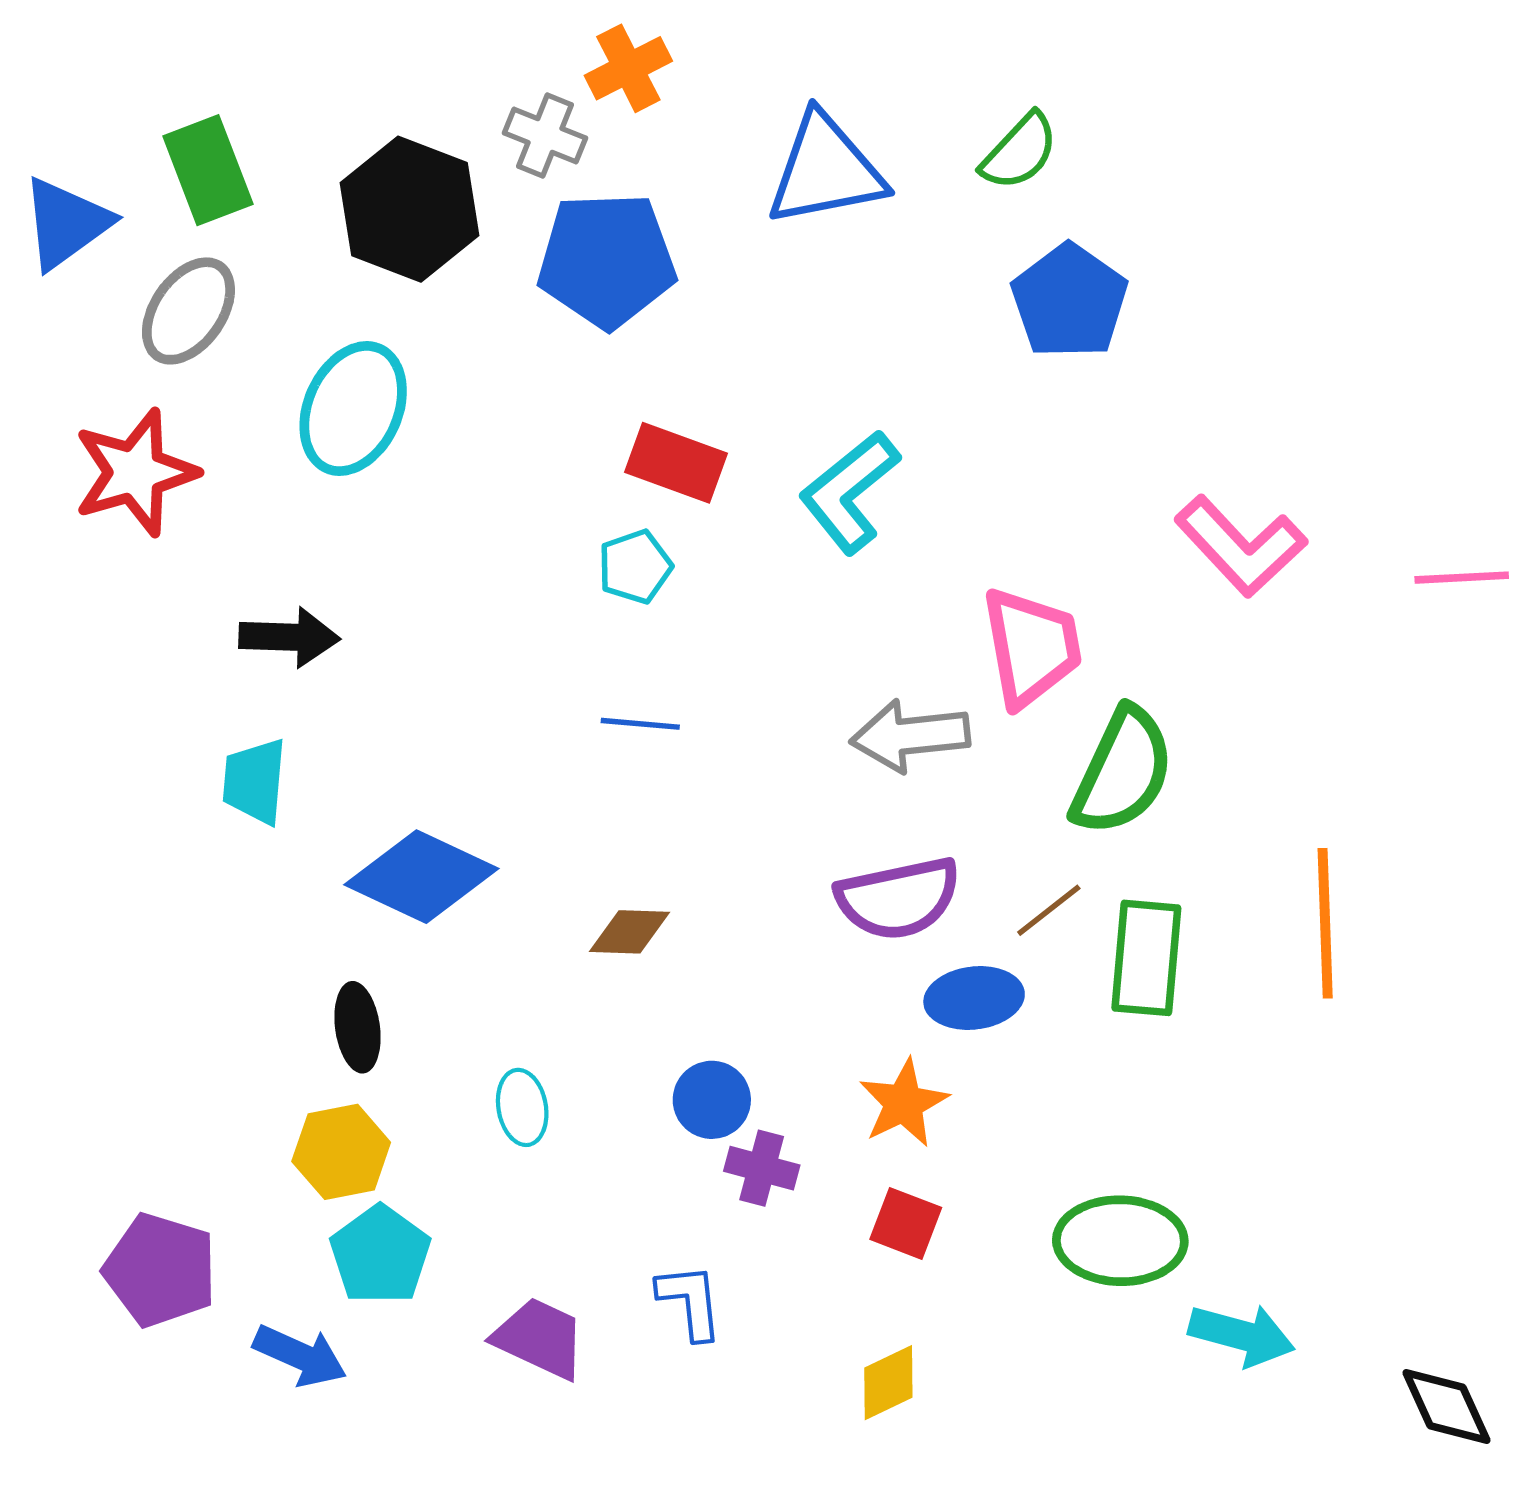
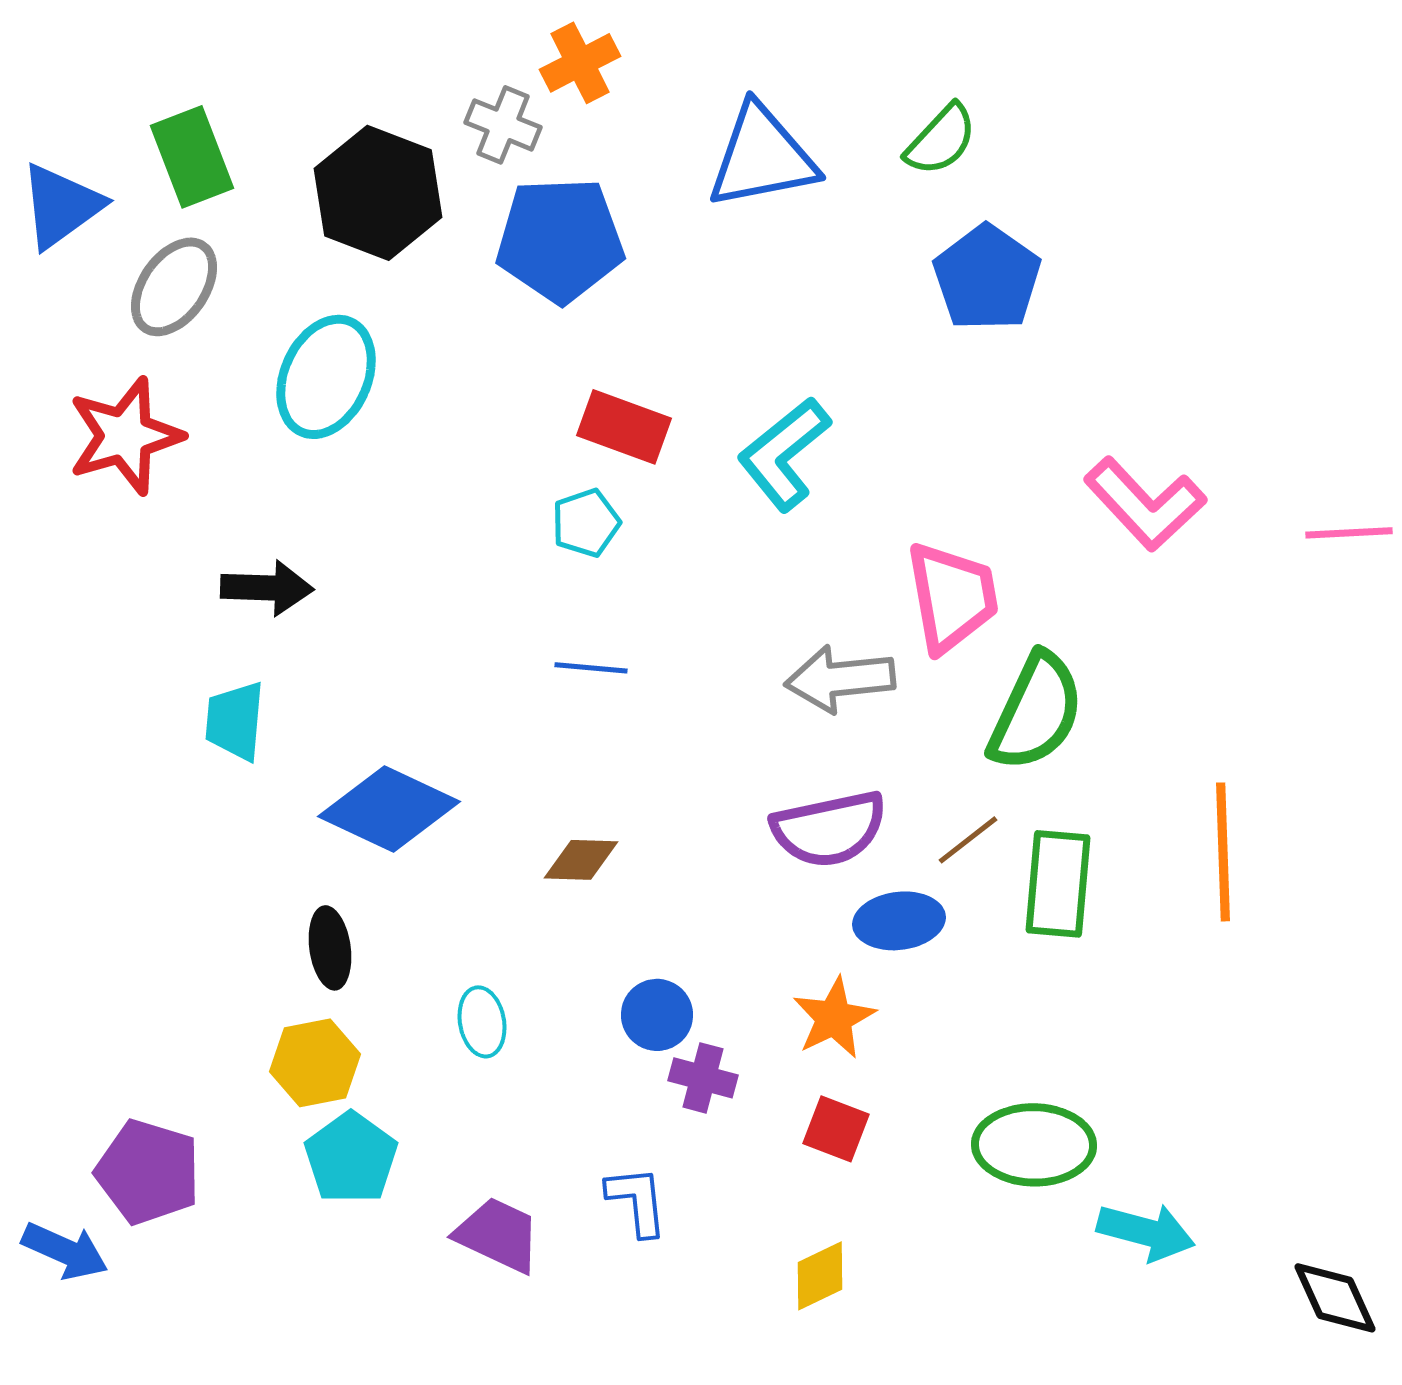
blue arrow: (300, 1356) -> (65, 1251), moved

